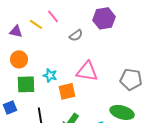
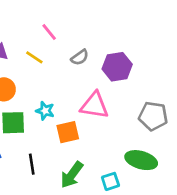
purple hexagon: (104, 18) -> (117, 67), moved
yellow line: (36, 24) -> (34, 57), moved

